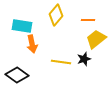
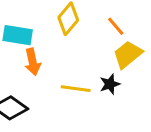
orange line: (88, 20) -> (116, 26), turned 48

